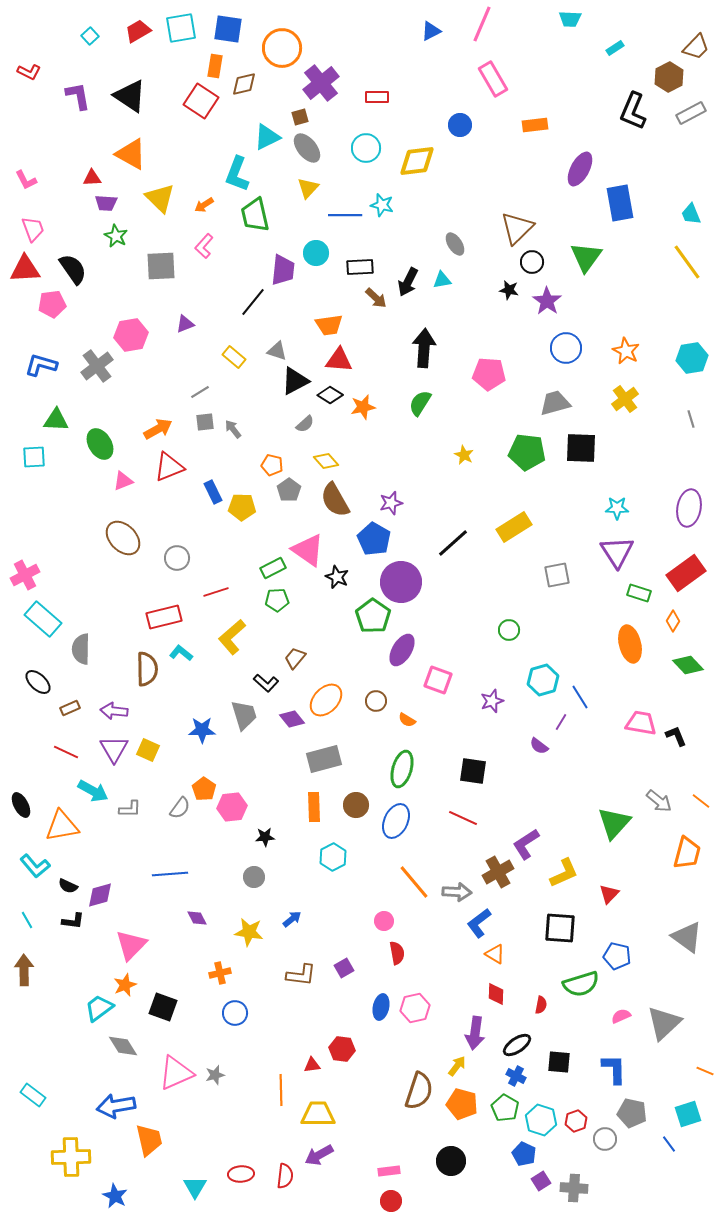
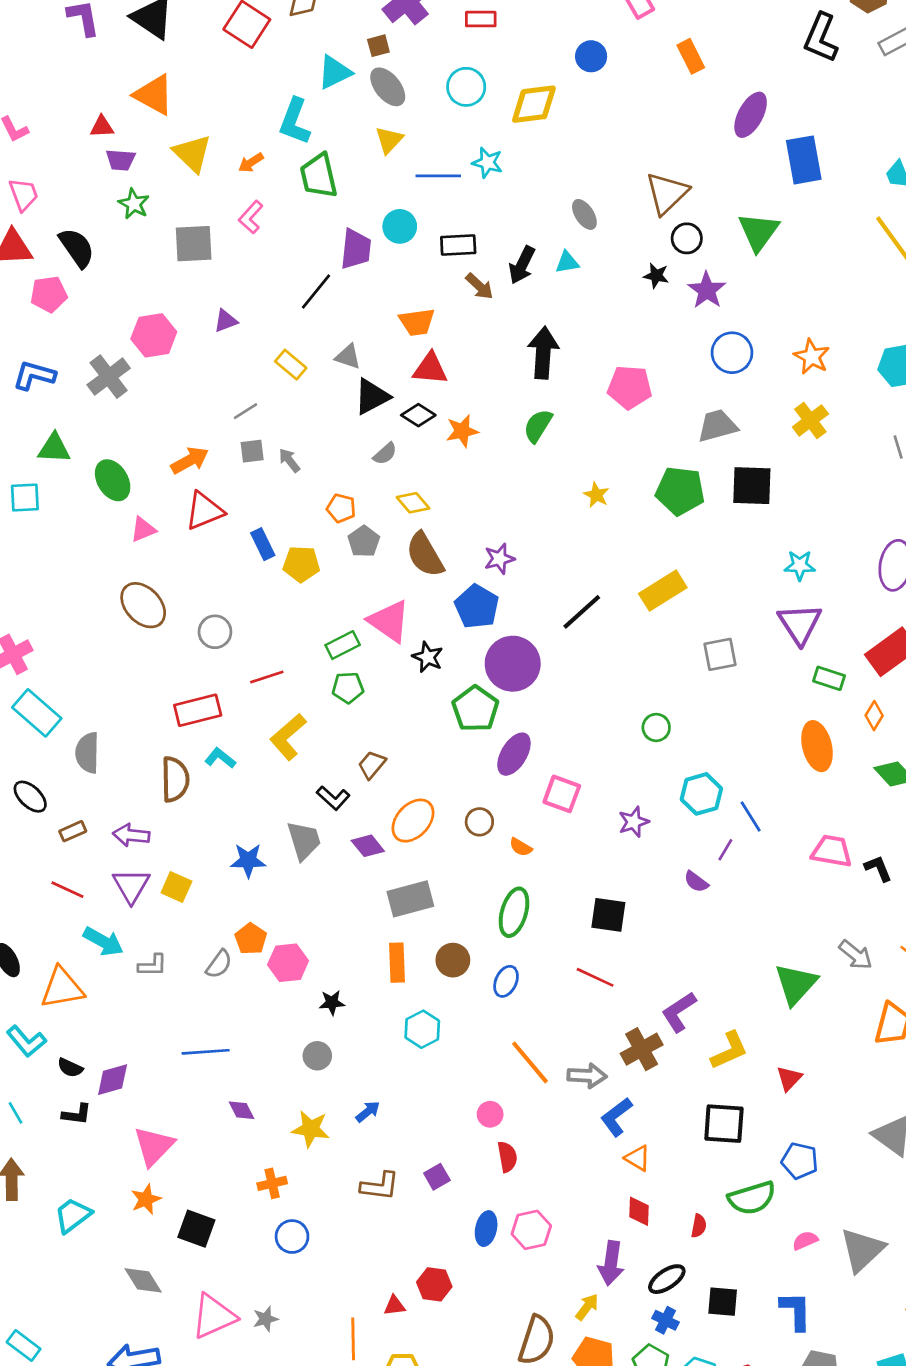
orange rectangle: (535, 125) -> (691, 56), turned 70
blue ellipse: (396, 821) -> (506, 981), size x0.7
cyan trapezoid: (99, 1008) -> (73, 1215), moved

